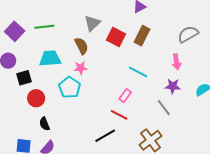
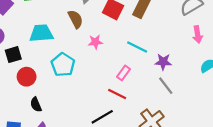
pink arrow: (176, 62) -> (198, 35), moved
pink star: (81, 68) -> (95, 42), moved
purple star: (173, 86) -> (163, 62), moved

